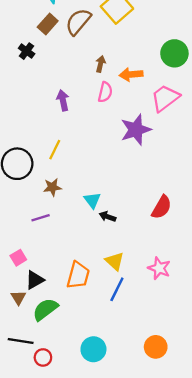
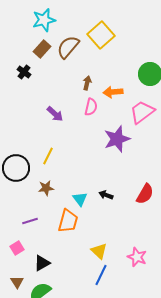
purple arrow: (63, 100) -> (55, 114), turned 144
red semicircle: (162, 207) -> (145, 194), moved
black arrow: (108, 217) -> (106, 195), moved
purple line: (41, 218) -> (30, 221), moved
orange trapezoid: (78, 275) -> (68, 221), moved
black triangle: (35, 280) -> (42, 263), moved

